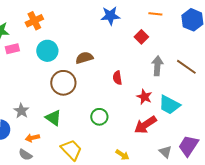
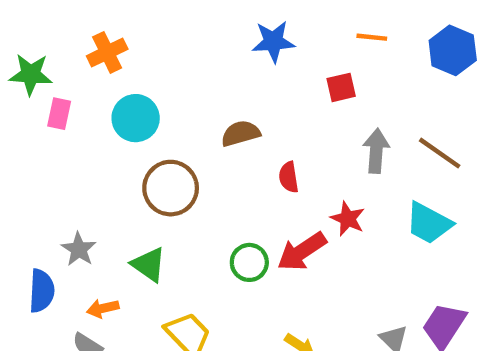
red square: (141, 37) -> (341, 87), turned 32
pink rectangle: (12, 49) -> (59, 114), turned -64
brown semicircle: (84, 58) -> (241, 133), moved
cyan trapezoid: (169, 105) -> (429, 223), moved
red arrow: (145, 125) -> (302, 251), moved

